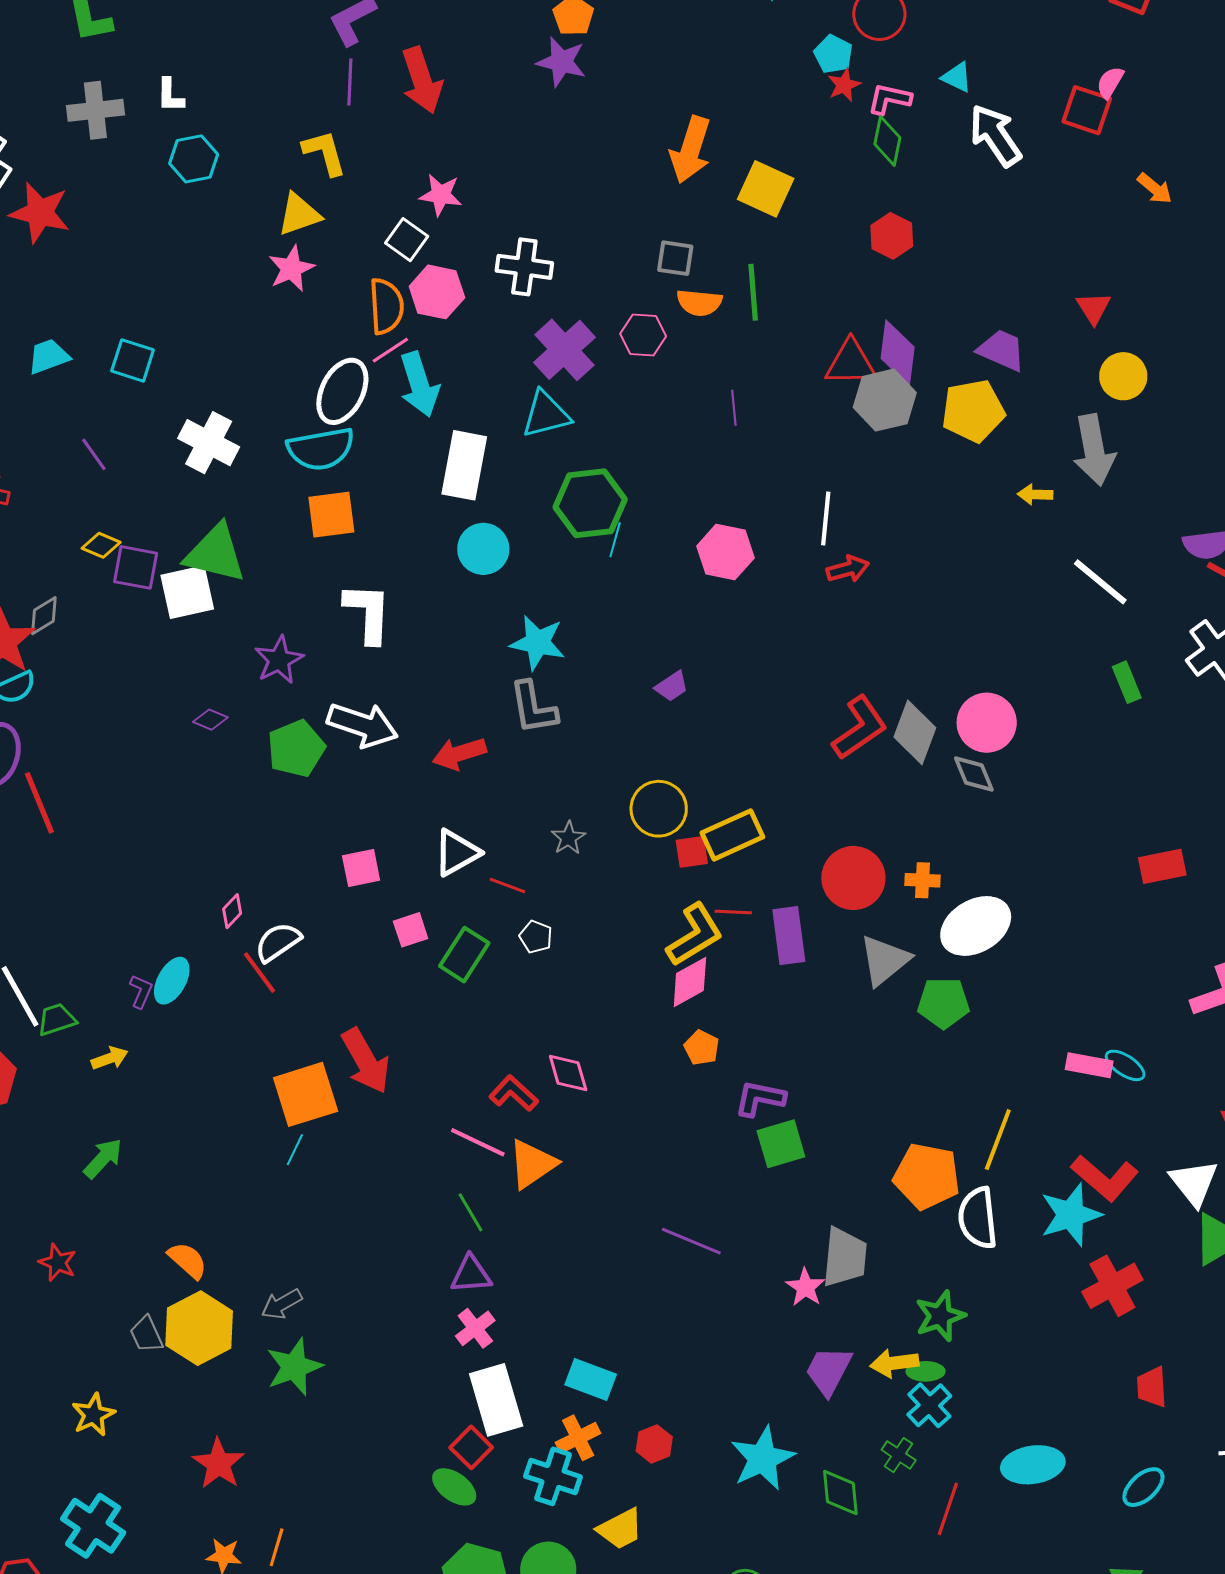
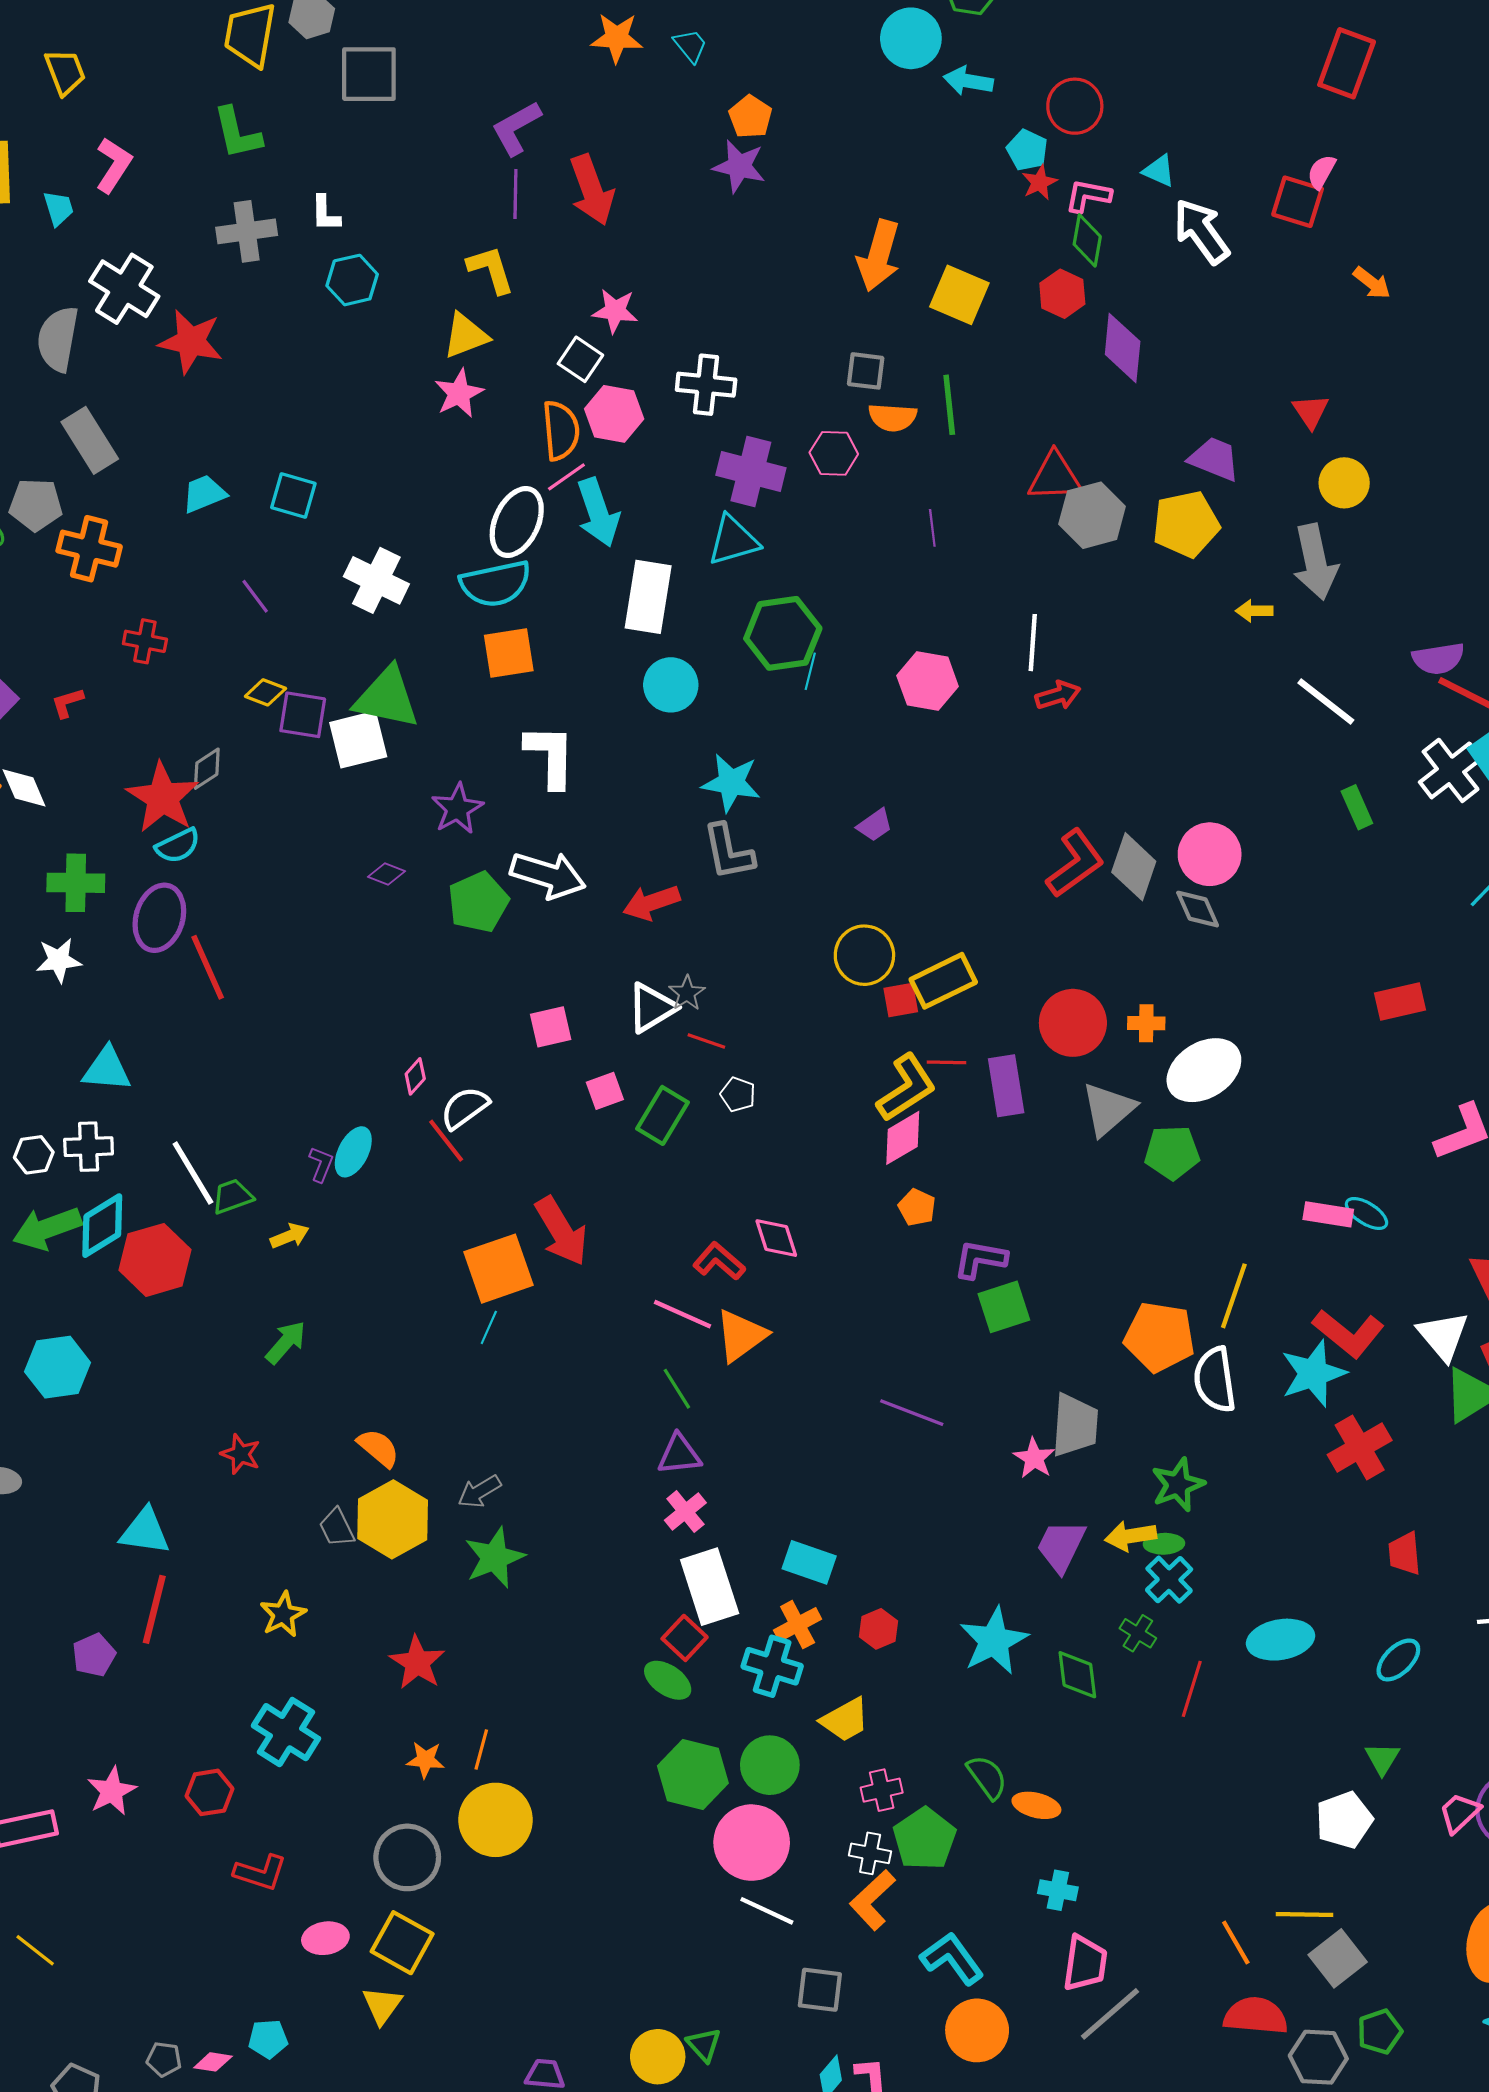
red hexagon: (892, 236) -> (1062, 294), moved
purple cross: (564, 350) -> (751, 471), turned -32
purple diamond: (898, 353) -> (1123, 348), moved
gray star: (568, 838) -> (687, 993), moved

